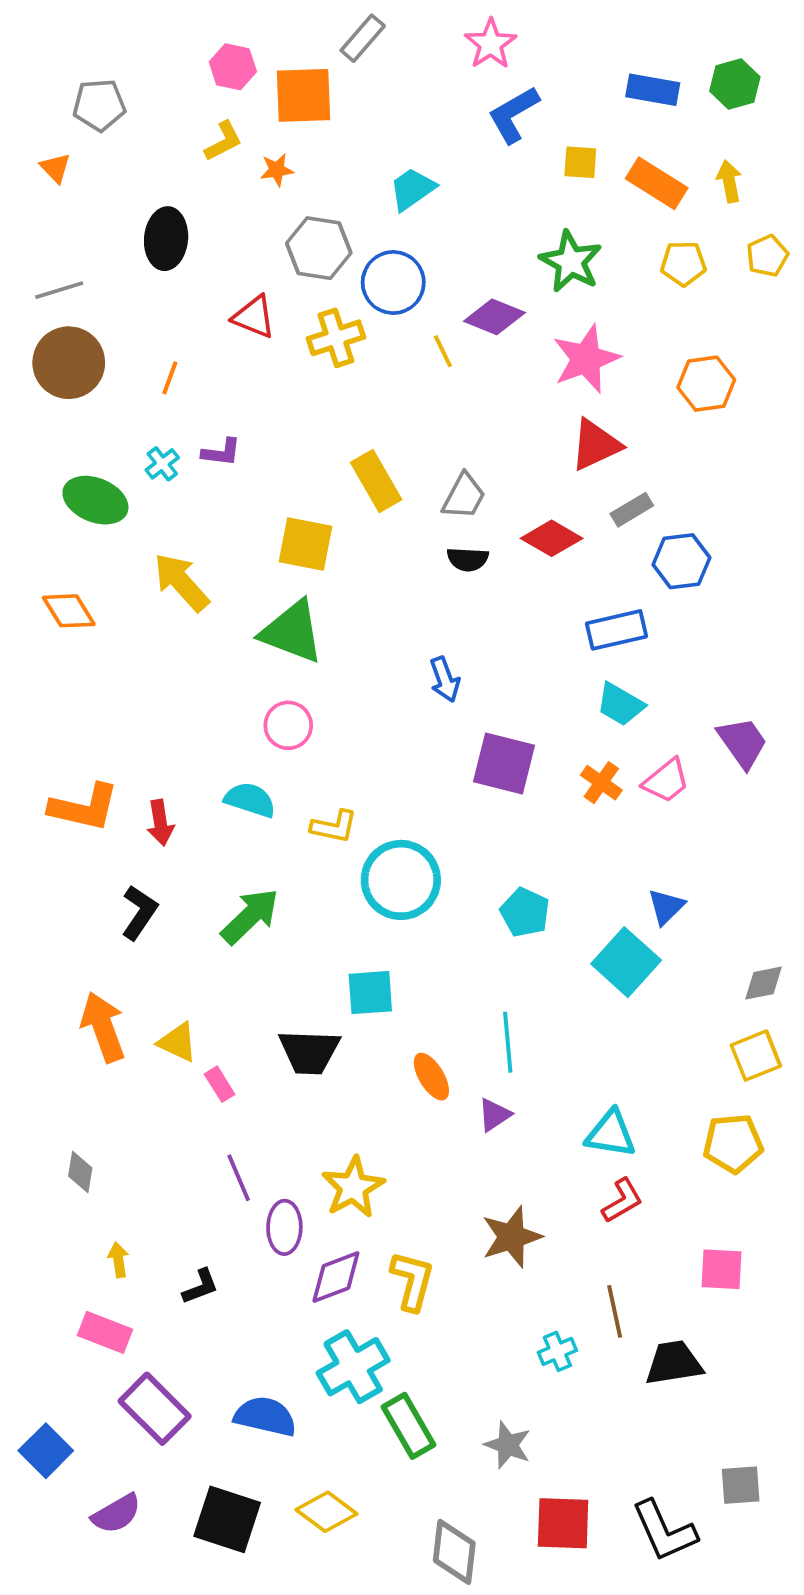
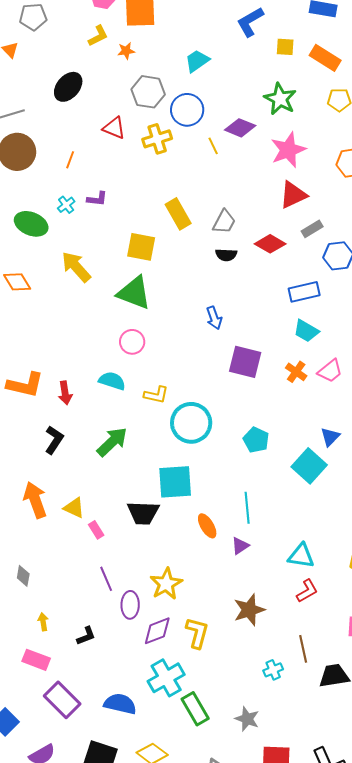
black ellipse: (166, 239) -> (68, 87), turned 36
cyan square: (370, 993) -> (175, 482), size x1.4

